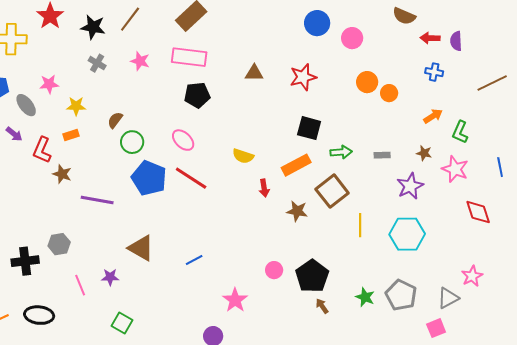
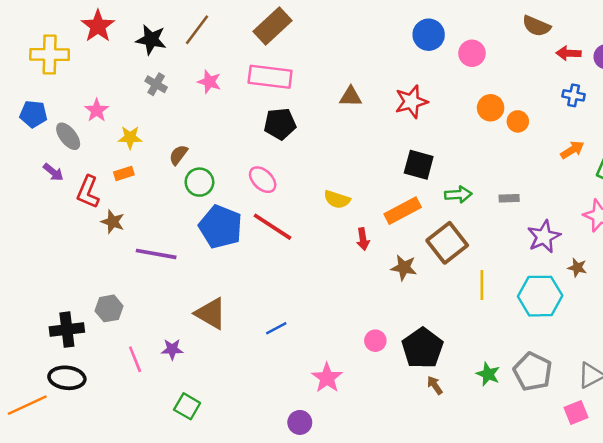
pink star: (49, 84) -> (97, 110), turned -30
brown star: (424, 153) -> (577, 268), moved
black ellipse: (39, 315) -> (67, 378), moved

